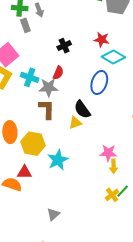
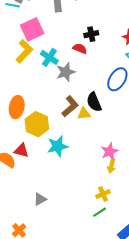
red semicircle: (58, 73) -> (80, 49), moved, turned -104
gray star: (48, 88) -> (66, 72), turned -30
brown L-shape: (47, 109) -> (70, 106), moved, turned 35
pink star: (108, 153) -> (110, 151), turned 30
green line: (123, 191) -> (99, 212), moved

